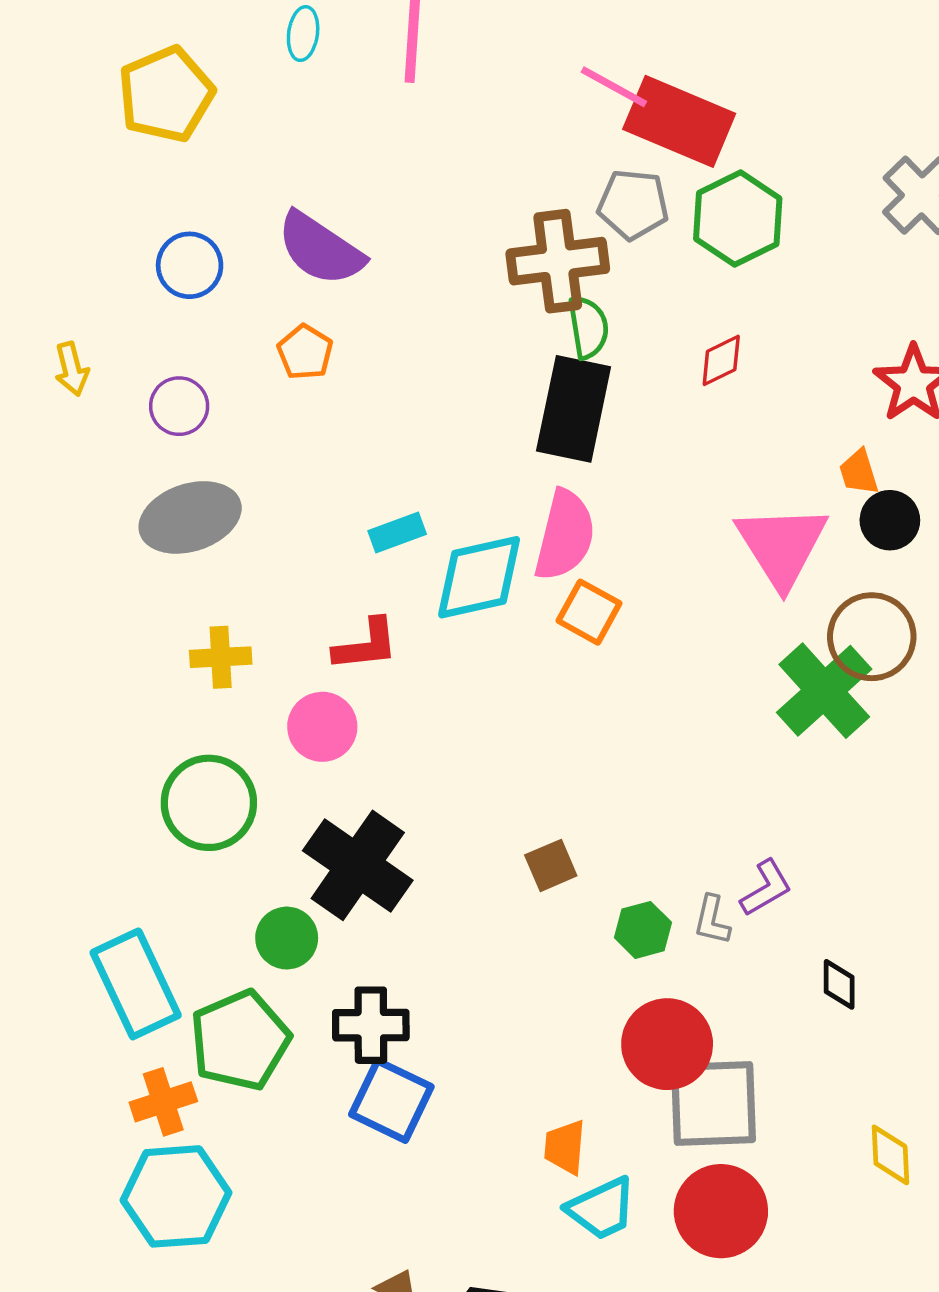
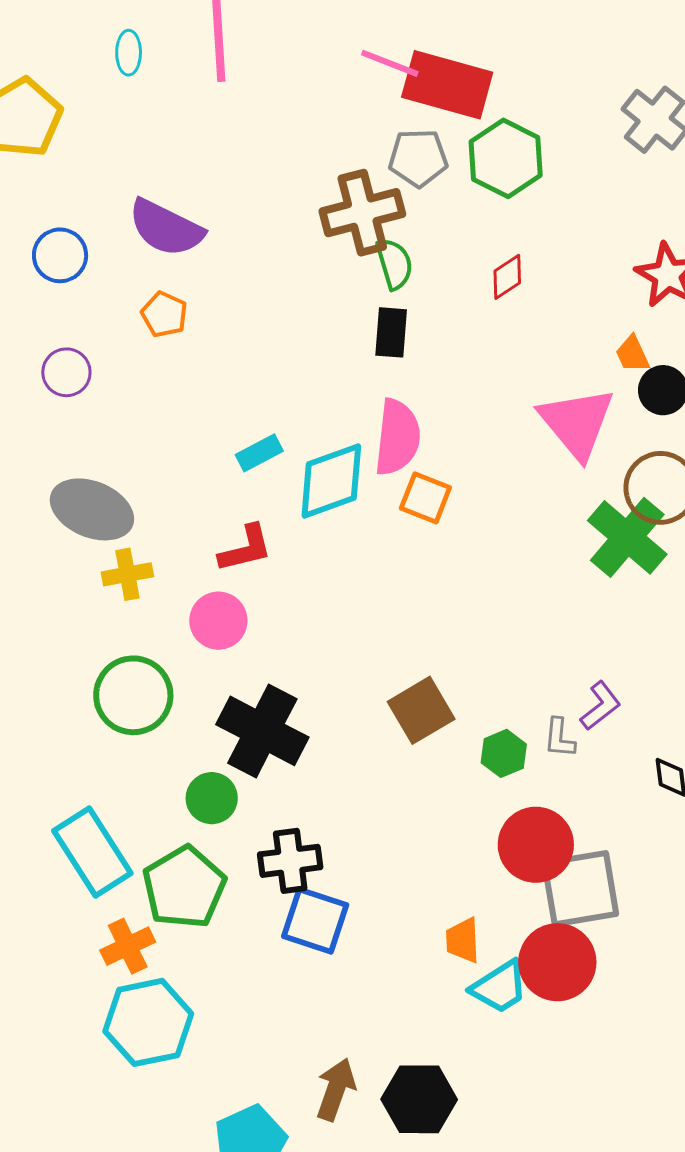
black rectangle: (574, 409) -> (391, 332), size x0.6
gray ellipse: (190, 517) -> (92, 509), moved, turned 48
brown square: (551, 865) -> (421, 710), size x1.5
red circle: (721, 1211) -> (557, 962), moved

